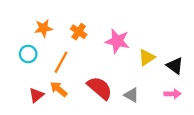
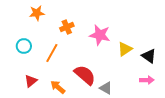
orange star: (43, 28) -> (37, 13), moved
orange cross: (79, 32) -> (67, 27), turned 32
orange arrow: (59, 89) -> (58, 87), moved
gray triangle: (131, 95) -> (106, 88), moved

